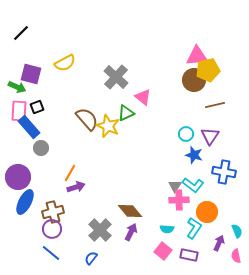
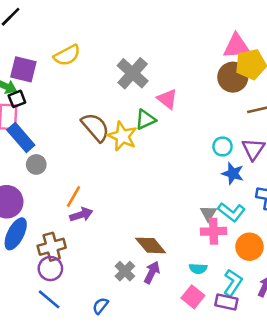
black square: (37, 107) -> (17, 99), moved
cyan L-shape: (194, 228) -> (233, 283), moved
gray cross: (100, 230) -> (125, 271), moved, size x0.7

